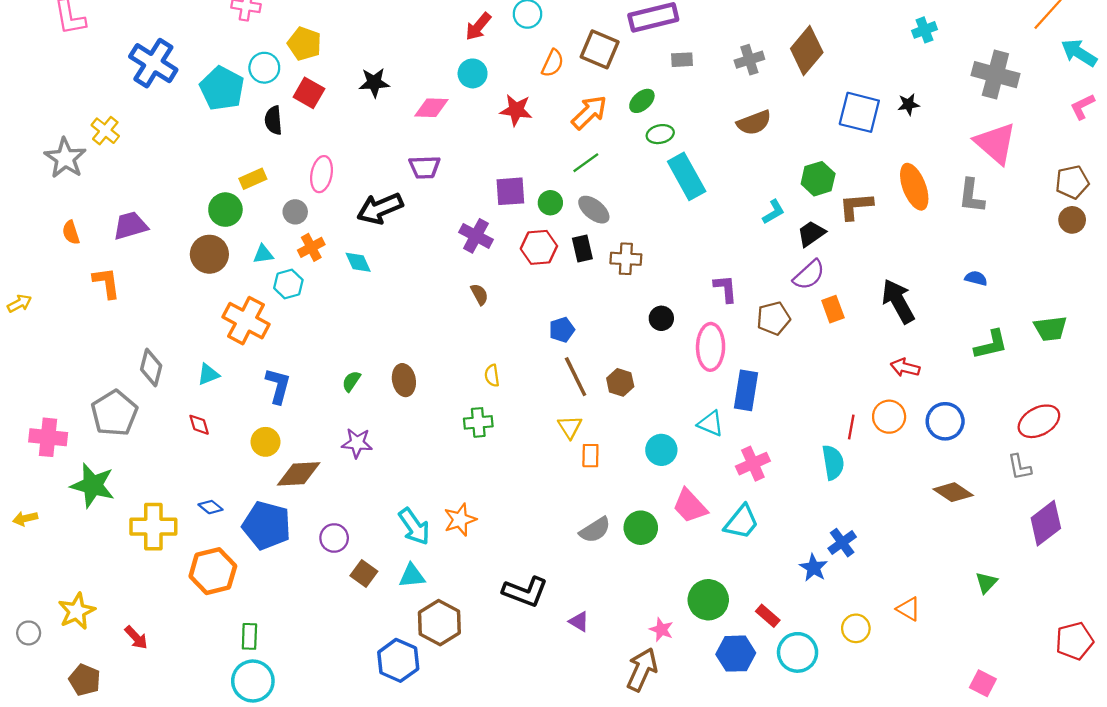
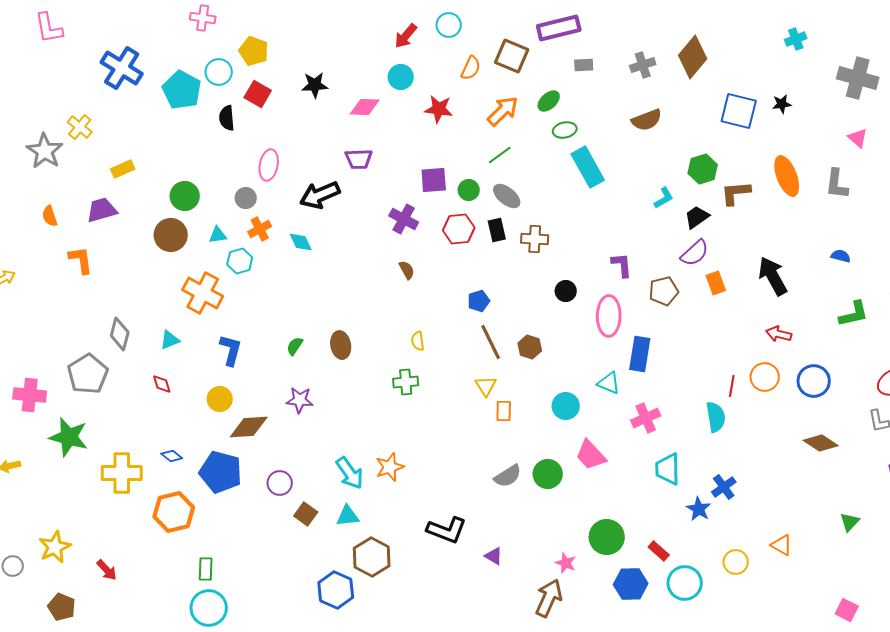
pink triangle: (995, 143) -> (858, 138), size x0.5
yellow rectangle: (253, 179) -> (123, 169), moved
cyan trapezoid: (741, 522) -> (668, 469), moved, turned 140

